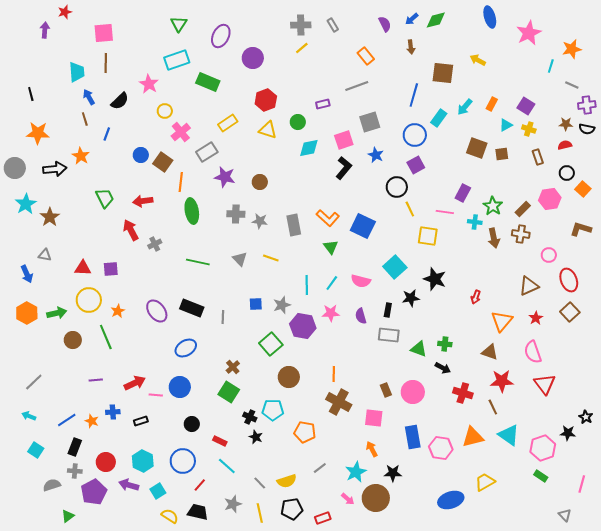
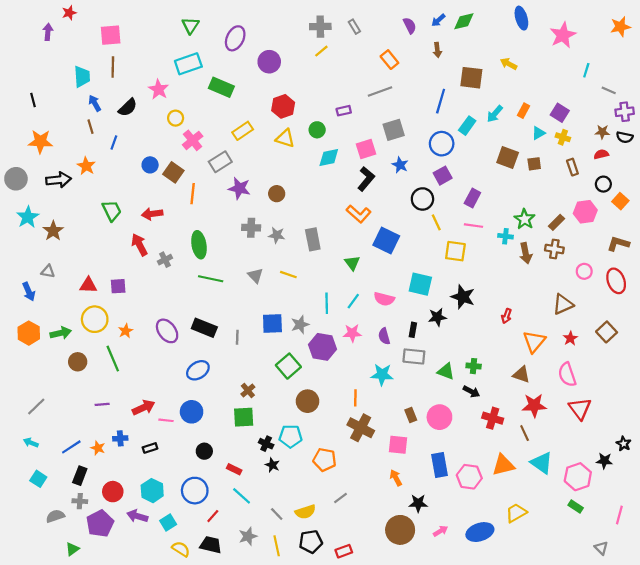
orange star: (572, 49) -> (620, 27), moved
purple rectangle: (463, 193) -> (472, 198), moved
green ellipse: (192, 211) -> (199, 245), moved
orange L-shape: (328, 218) -> (359, 214), moved
cyan square: (395, 267) -> (420, 284), turned -35
red ellipse: (569, 280) -> (616, 281), moved
blue square: (256, 304) -> (272, 323), size x1.5
green square: (229, 392) -> (244, 417), turned -35
cyan star: (356, 472) -> (382, 375), moved, turned 30
pink arrow: (348, 499) -> (441, 531), moved, turned -72

